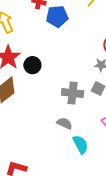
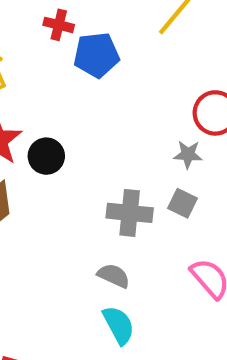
cyan semicircle: (80, 144) -> (119, 325), moved

